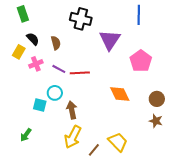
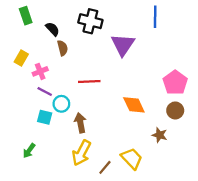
black semicircle: (33, 39) -> (52, 29), moved
pink pentagon: (141, 61) -> (175, 83), moved
purple line: (59, 69) -> (45, 92), moved
brown star: (156, 121) -> (160, 135), moved

